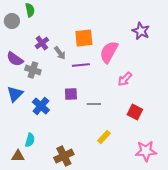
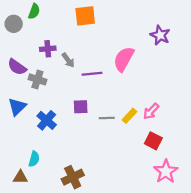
green semicircle: (30, 10) -> (34, 11), turned 32
orange square: (84, 38) -> (85, 16), moved
purple cross: (42, 43) -> (48, 49), turned 32
pink arrow: (125, 79) -> (151, 111), moved
red square: (135, 112) -> (153, 141), moved
yellow rectangle: (104, 137) -> (129, 116), moved
pink star: (146, 151) -> (166, 171), turned -30

